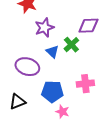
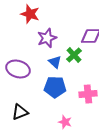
purple ellipse: (27, 67) -> (18, 69), moved
blue pentagon: (52, 92) -> (55, 87), moved

